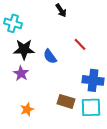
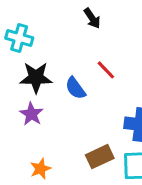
red line: (80, 44) -> (106, 70), moved
brown rectangle: (66, 101) -> (100, 157), turned -42

